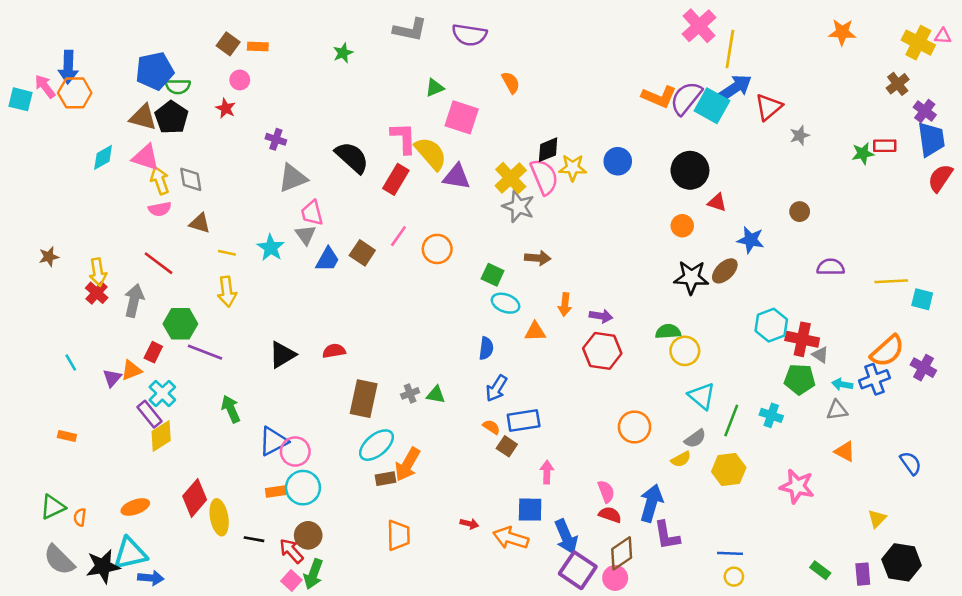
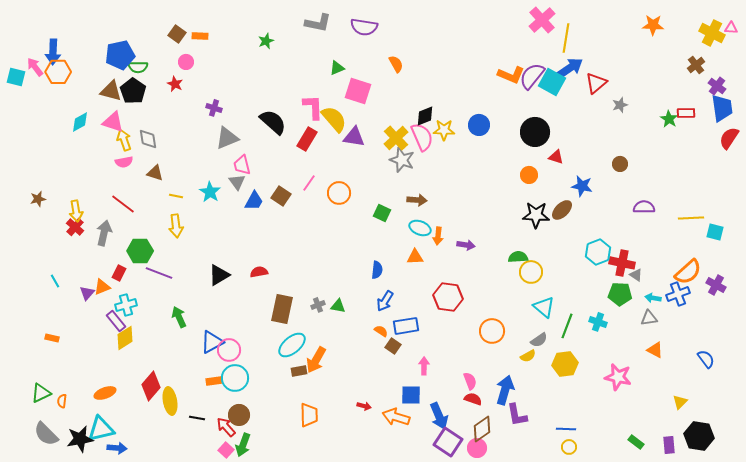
green star: (863, 154) -> (669, 119), turned -30
cyan ellipse: (506, 303) -> (420, 228), moved
red hexagon: (602, 351) -> (448, 297), moved
cyan cross: (162, 393) -> (126, 305), turned 30

